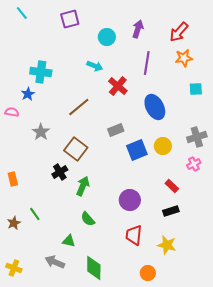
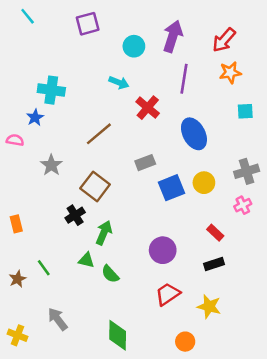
purple arrow: (138, 29) -> (173, 36), size x1.4
red trapezoid: (134, 235) -> (168, 294), turned 50
green triangle: (69, 241) -> (86, 260), moved
gray arrow: (55, 262) -> (58, 319), moved, turned 30

